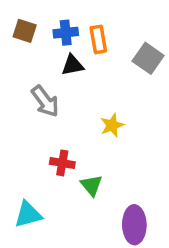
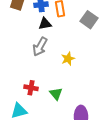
gray arrow: (45, 101) -> (40, 47), moved, turned 66
red cross: (62, 163) -> (31, 88), moved

